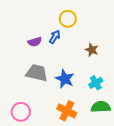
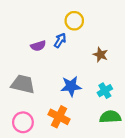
gray trapezoid: (37, 73) -> (23, 84), moved
blue star: (65, 79) -> (71, 86), turned -30
orange cross: (67, 111) -> (59, 117), moved

